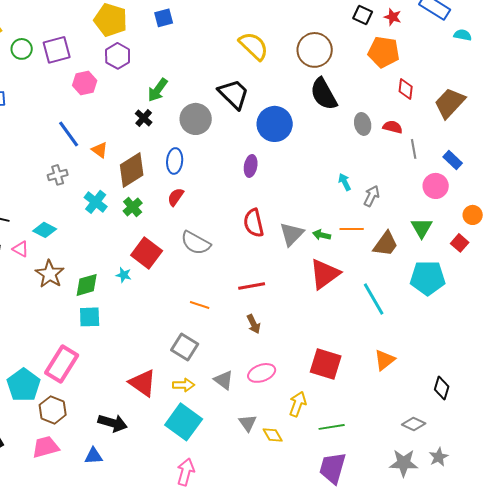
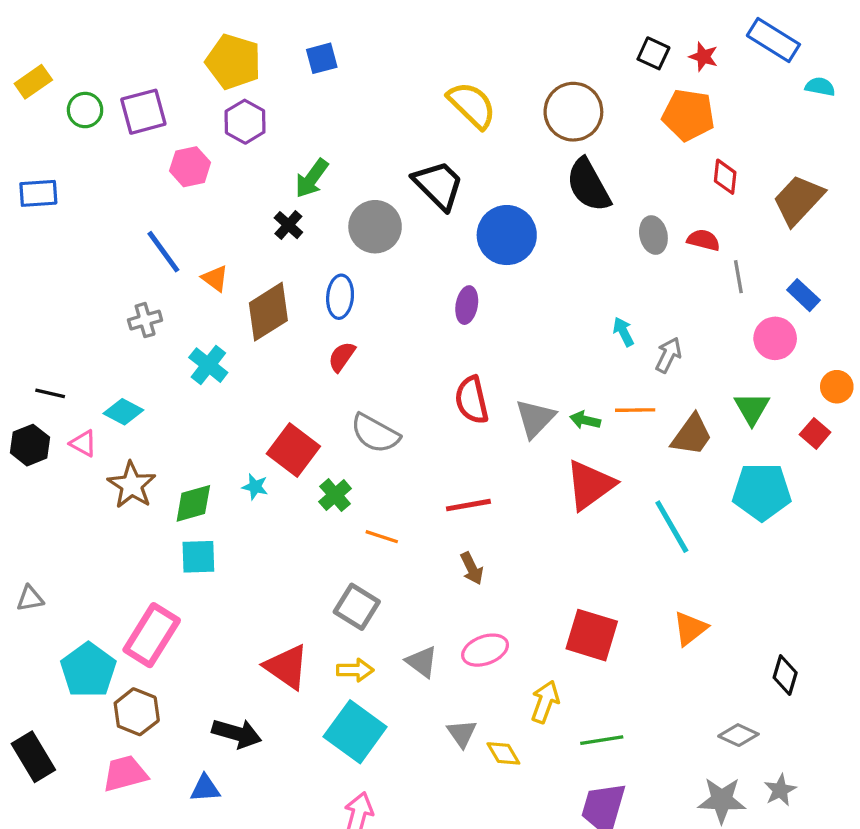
green cross: (133, 207) -> (335, 495), moved

